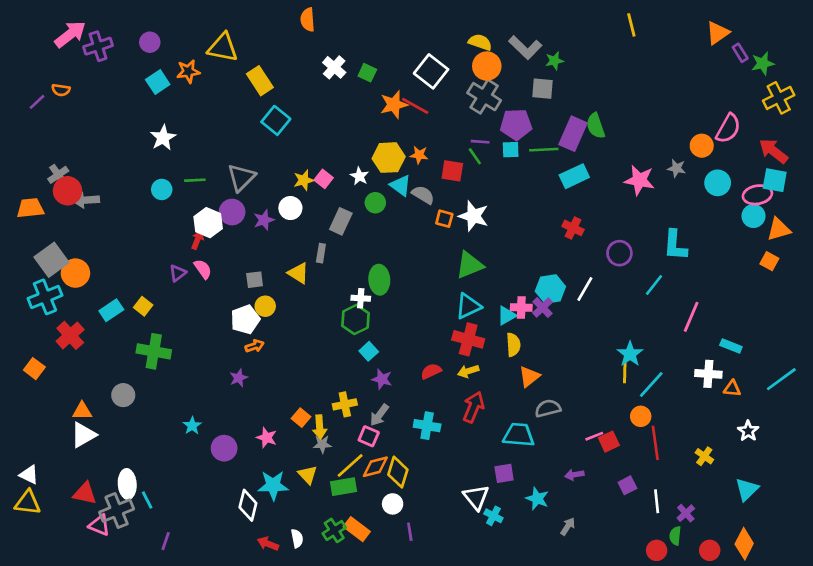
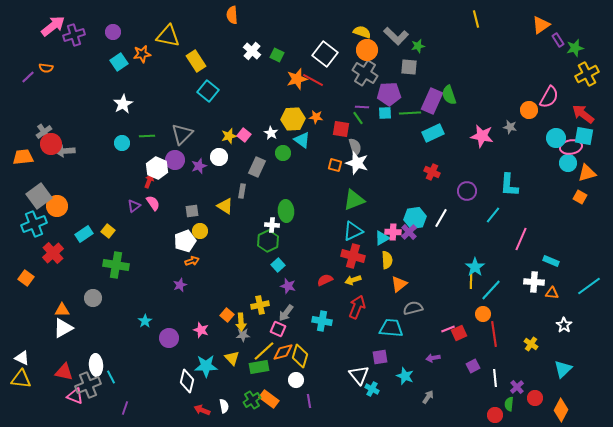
cyan circle: (718, 183) -> (556, 138), moved
gray semicircle: (423, 195) -> (355, 147), moved, turned 42
red circle: (710, 550) -> (535, 398), moved

